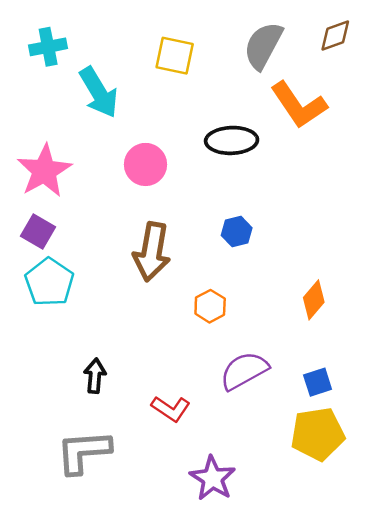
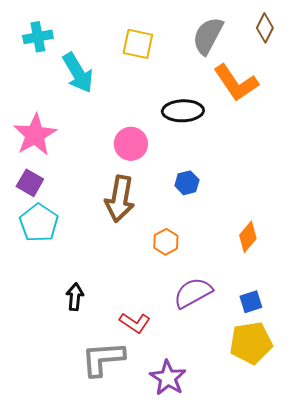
brown diamond: (335, 35) -> (265, 28), turned -44
pink circle: (146, 164) -> (131, 144), moved
gray L-shape: (84, 452) -> (103, 359), moved

